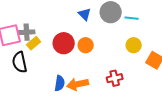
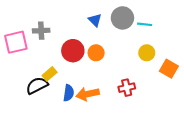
gray cross: (27, 32) -> (41, 31), moved
yellow rectangle: (34, 43) -> (50, 74), moved
black semicircle: (20, 62) -> (37, 86), moved, turned 75

